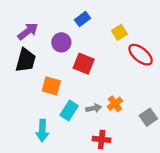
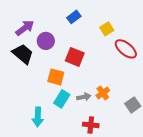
purple circle: (61, 42) -> (46, 41), moved
black trapezoid: (26, 60) -> (23, 54), turned -65
orange square: (51, 86) -> (56, 77), moved

